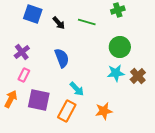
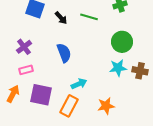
pink rectangle: (24, 75) -> (26, 70), turned 48
brown cross: (138, 76) -> (140, 71), turned -35
cyan arrow: (77, 89) -> (79, 84), turned -70

